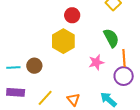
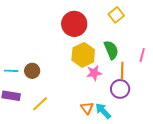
red circle: (72, 15) -> (74, 24), size x1.6
yellow hexagon: (63, 41) -> (83, 55), moved
orange triangle: (73, 99) -> (87, 108), moved

